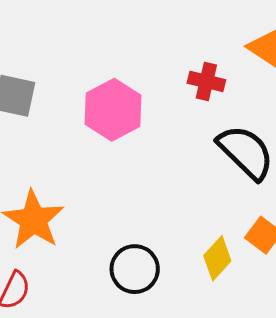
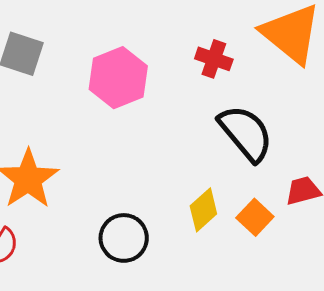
yellow diamond: (217, 258) -> (203, 210), moved

